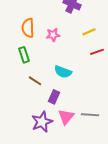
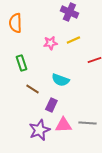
orange semicircle: (28, 28) -> (15, 23), moved
yellow line: (89, 32) -> (73, 40), moved
pink triangle: (66, 117) -> (63, 125), turned 48

